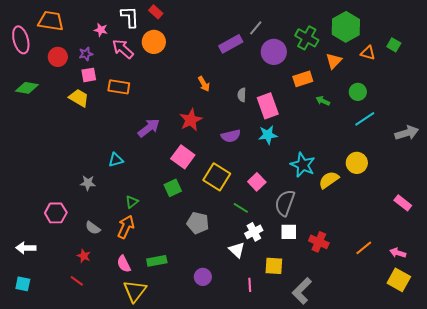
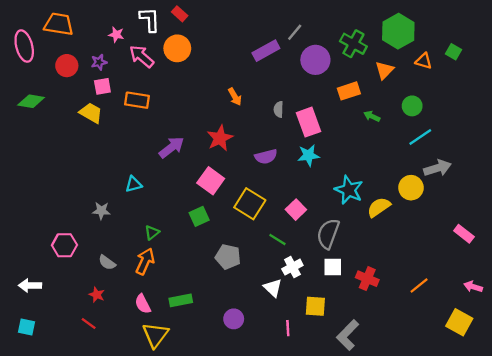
gray arrow: (407, 133) -> (437, 168), moved
pink arrow: (398, 253) -> (473, 287), moved

